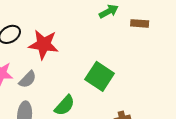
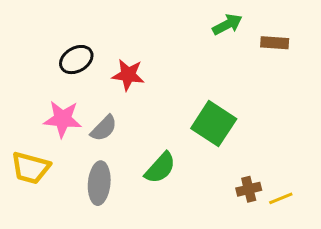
red star: (44, 44) -> (128, 75), size x0.7

